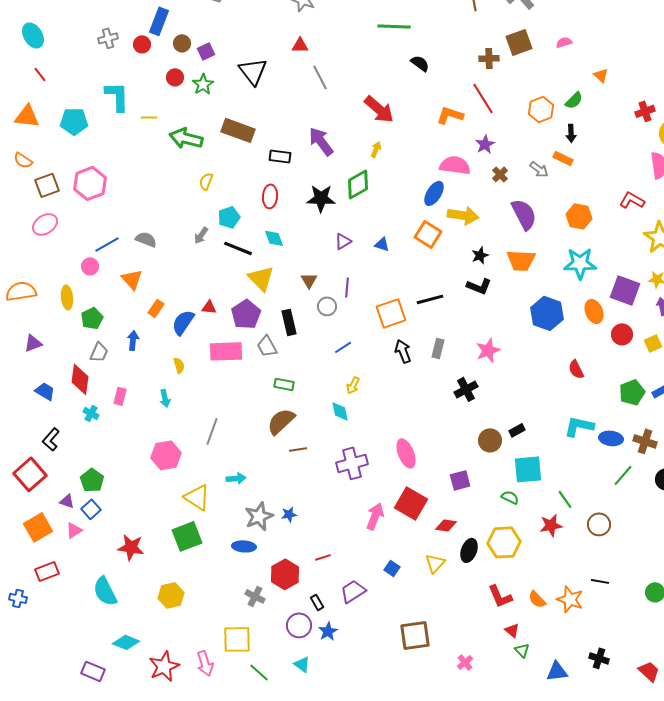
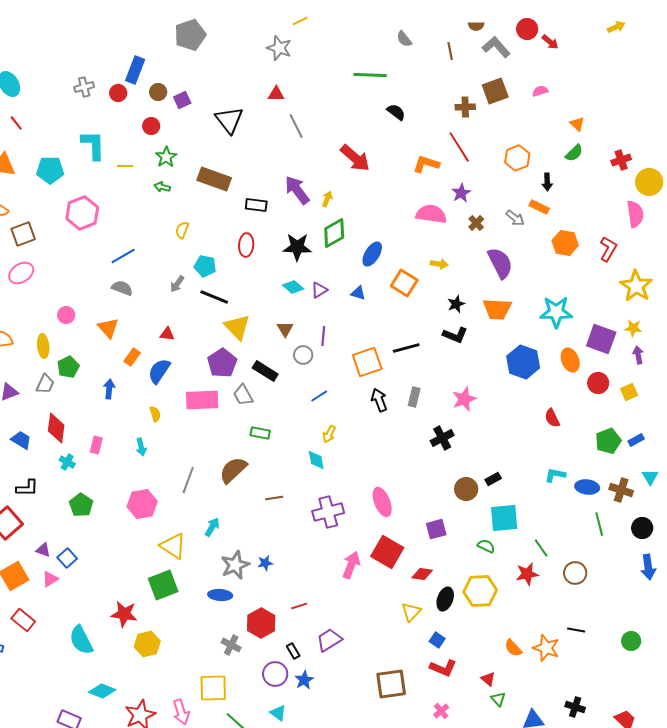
green star: (203, 84) -> (166, 157), moved
green semicircle: (574, 100) -> (574, 153), moved
green arrow: (186, 138) -> (162, 187), size x0.5
yellow arrow: (376, 149) -> (327, 199), moved
pink hexagon: (90, 183) -> (82, 213), moved
blue ellipse: (434, 193) -> (372, 254), moved
red L-shape: (632, 200) -> (608, 249), turned 90
yellow arrow: (463, 215) -> (439, 264), size x0.6
orange hexagon: (579, 216) -> (565, 243), moved
cyan pentagon: (229, 217) -> (205, 266), turned 30
cyan diamond: (274, 238) -> (293, 287), moved, turned -30
blue line: (107, 244) -> (123, 256), moved
red triangle: (209, 307) -> (167, 334), moved
black rectangle: (289, 322) -> (265, 371), turned -45
gray trapezoid: (99, 352) -> (45, 384), moved
brown semicircle: (281, 421) -> (233, 470), moved
cyan L-shape: (579, 426) -> (555, 475), size x0.7
black L-shape: (51, 439) -> (27, 488), turned -130
green line: (623, 475) -> (599, 524), turned -55
cyan arrow: (236, 478) -> (212, 527), turned -54
green pentagon: (92, 480) -> (81, 505), moved
red star: (131, 547) -> (124, 614), moved
blue square: (392, 568) -> (437, 640), moved
red rectangle: (47, 571) -> (23, 620), turned 60
red L-shape: (500, 596) -> (443, 668), moved, turned -44

